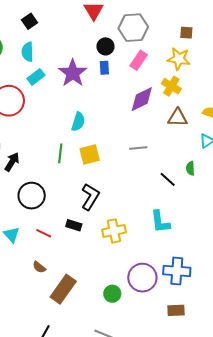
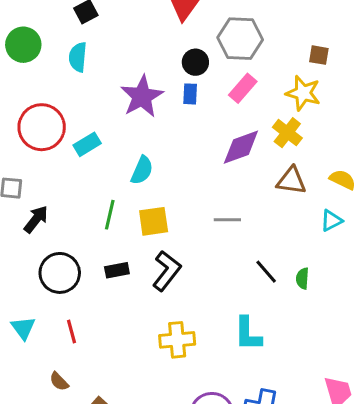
cyan rectangle: (36, 77) -> (87, 144), moved
green semicircle: (190, 168) -> (302, 278), moved
black L-shape: (90, 197) -> (167, 271), moved
black rectangle: (74, 225) -> (117, 270), moved, turned -35
red line: (44, 233) -> (71, 331), turned 42

